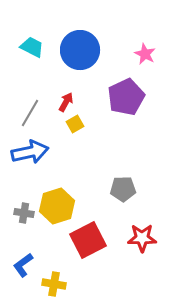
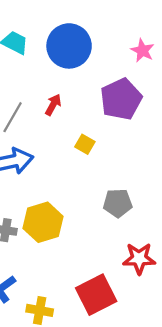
yellow square: (75, 124) -> (85, 144), moved, turned -30
red square: (88, 240) -> (96, 295), moved

